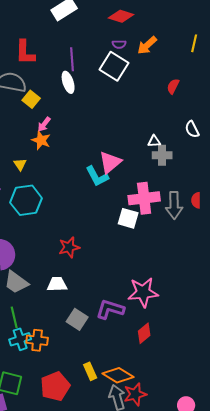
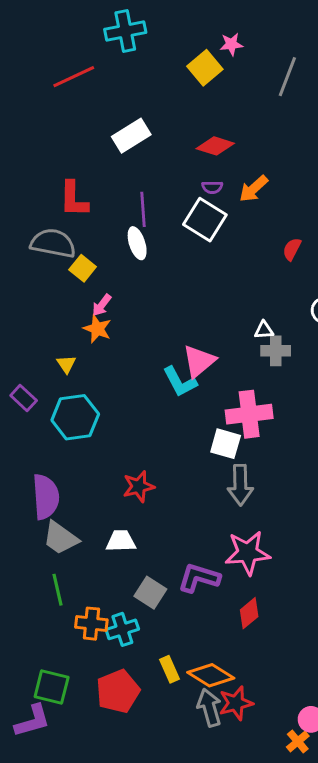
gray arrow: (174, 205) -> (240, 485), moved
cyan cross: (20, 339) -> (122, 629), moved

